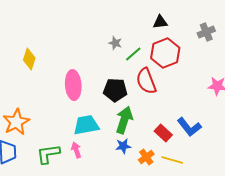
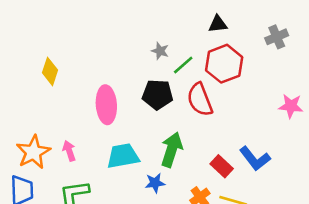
black pentagon: (115, 90) -> (158, 94), moved
blue star: (123, 146) -> (155, 183), moved
pink arrow: (76, 150) -> (69, 151), moved

